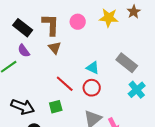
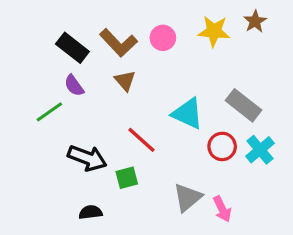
brown L-shape: (51, 25) -> (118, 43), turned 135
cyan triangle: (93, 68) -> (188, 114), size x1.5
red circle: (92, 88) -> (222, 146), moved
black arrow: (23, 107) -> (87, 158), moved

